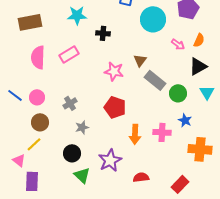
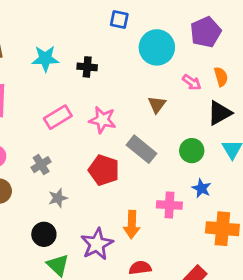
cyan star: (77, 15) -> (45, 59), moved
orange semicircle: (199, 40) -> (221, 77), turned -40
pink rectangle: (69, 54) -> (58, 117), moved
brown triangle: (140, 60) -> (157, 105), moved
gray rectangle: (155, 80) -> (142, 149), moved
orange arrow: (135, 134) -> (132, 225), moved

